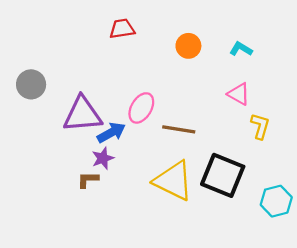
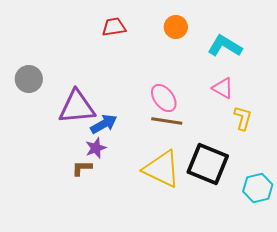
orange circle: (188, 46) -> (176, 27), moved
cyan L-shape: (241, 49) -> (225, 46), size x1.6
pink ellipse: (141, 108) -> (164, 98), moved, turned -68

